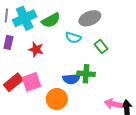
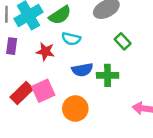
cyan semicircle: (73, 38) -> (71, 39), moved
blue semicircle: (71, 79) -> (82, 70), moved

